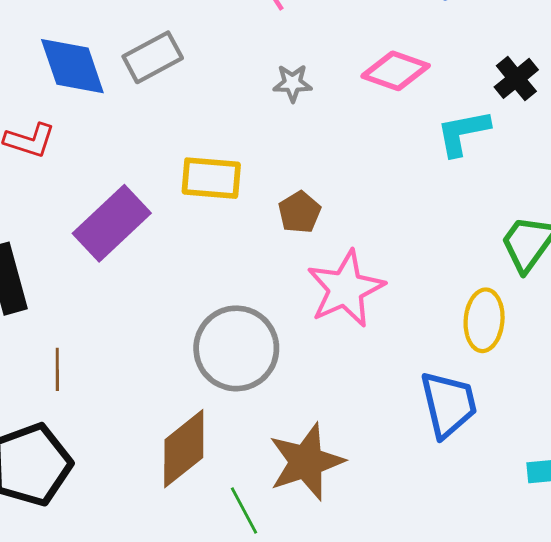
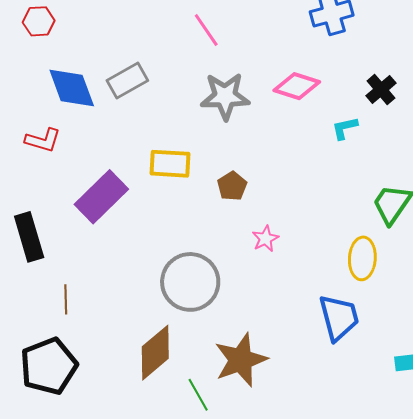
gray star: (292, 83) -> (225, 96), size x1.8
cyan L-shape: (463, 133) -> (345, 128), size x0.7
pink star: (346, 289) -> (265, 239), size x0.5

